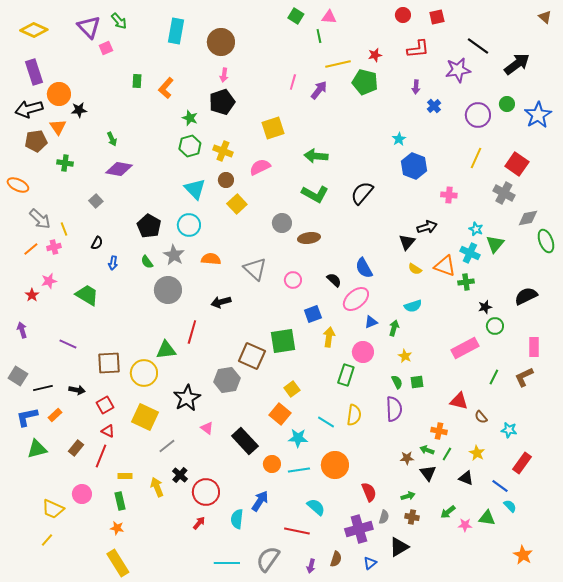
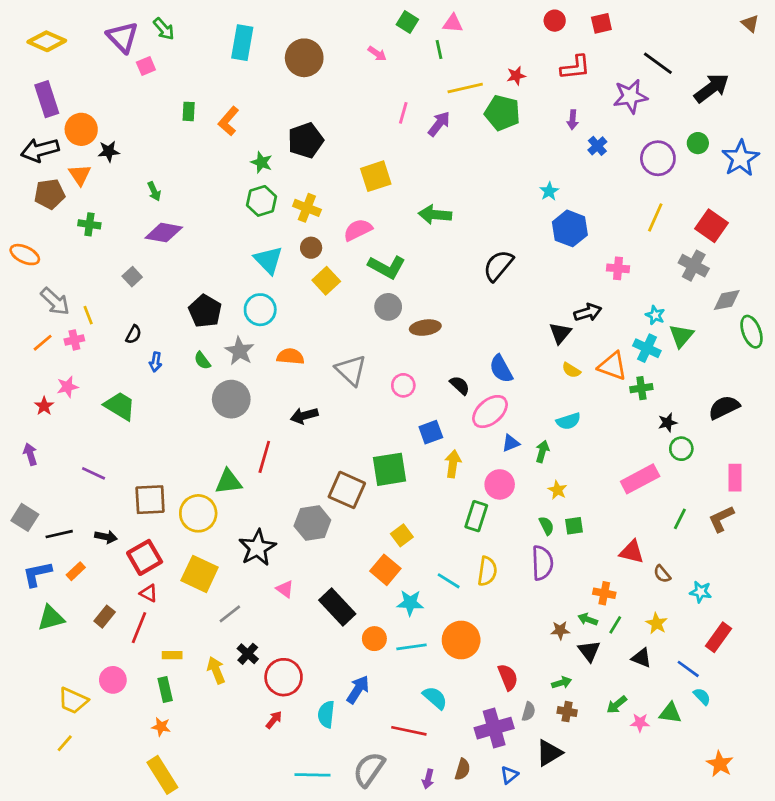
pink arrow: (224, 75) -> (377, 54), moved, turned -64
green L-shape: (315, 194) -> (387, 267), moved
red square: (105, 405) -> (145, 557), size x1.4

